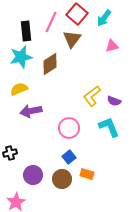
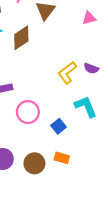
purple semicircle: (114, 101) -> (91, 68), moved
pink circle: (69, 128) -> (28, 112), moved
blue square: (69, 157) -> (58, 126), moved

